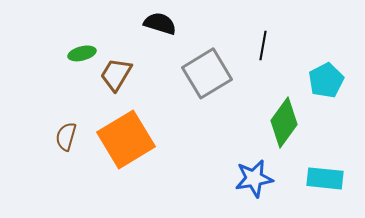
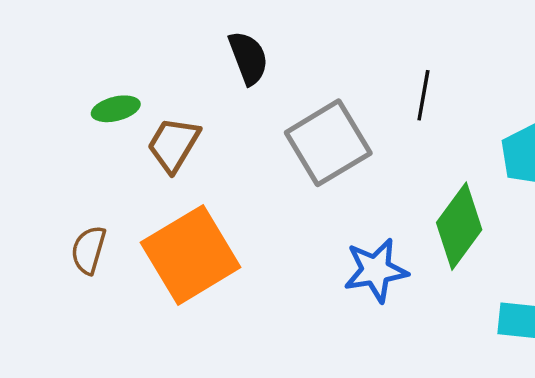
black semicircle: (160, 23) -> (248, 58), turned 52
blue star: (254, 178) -> (376, 270), moved

